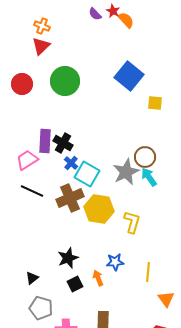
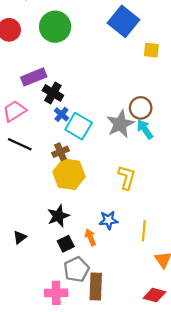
purple rectangle: (45, 141) -> (34, 77), moved, turned 65
brown cross: (70, 198) -> (60, 152), size x0.6
yellow hexagon: (99, 209) -> (69, 174), moved
gray pentagon: (41, 308) -> (76, 269), moved, turned 30

